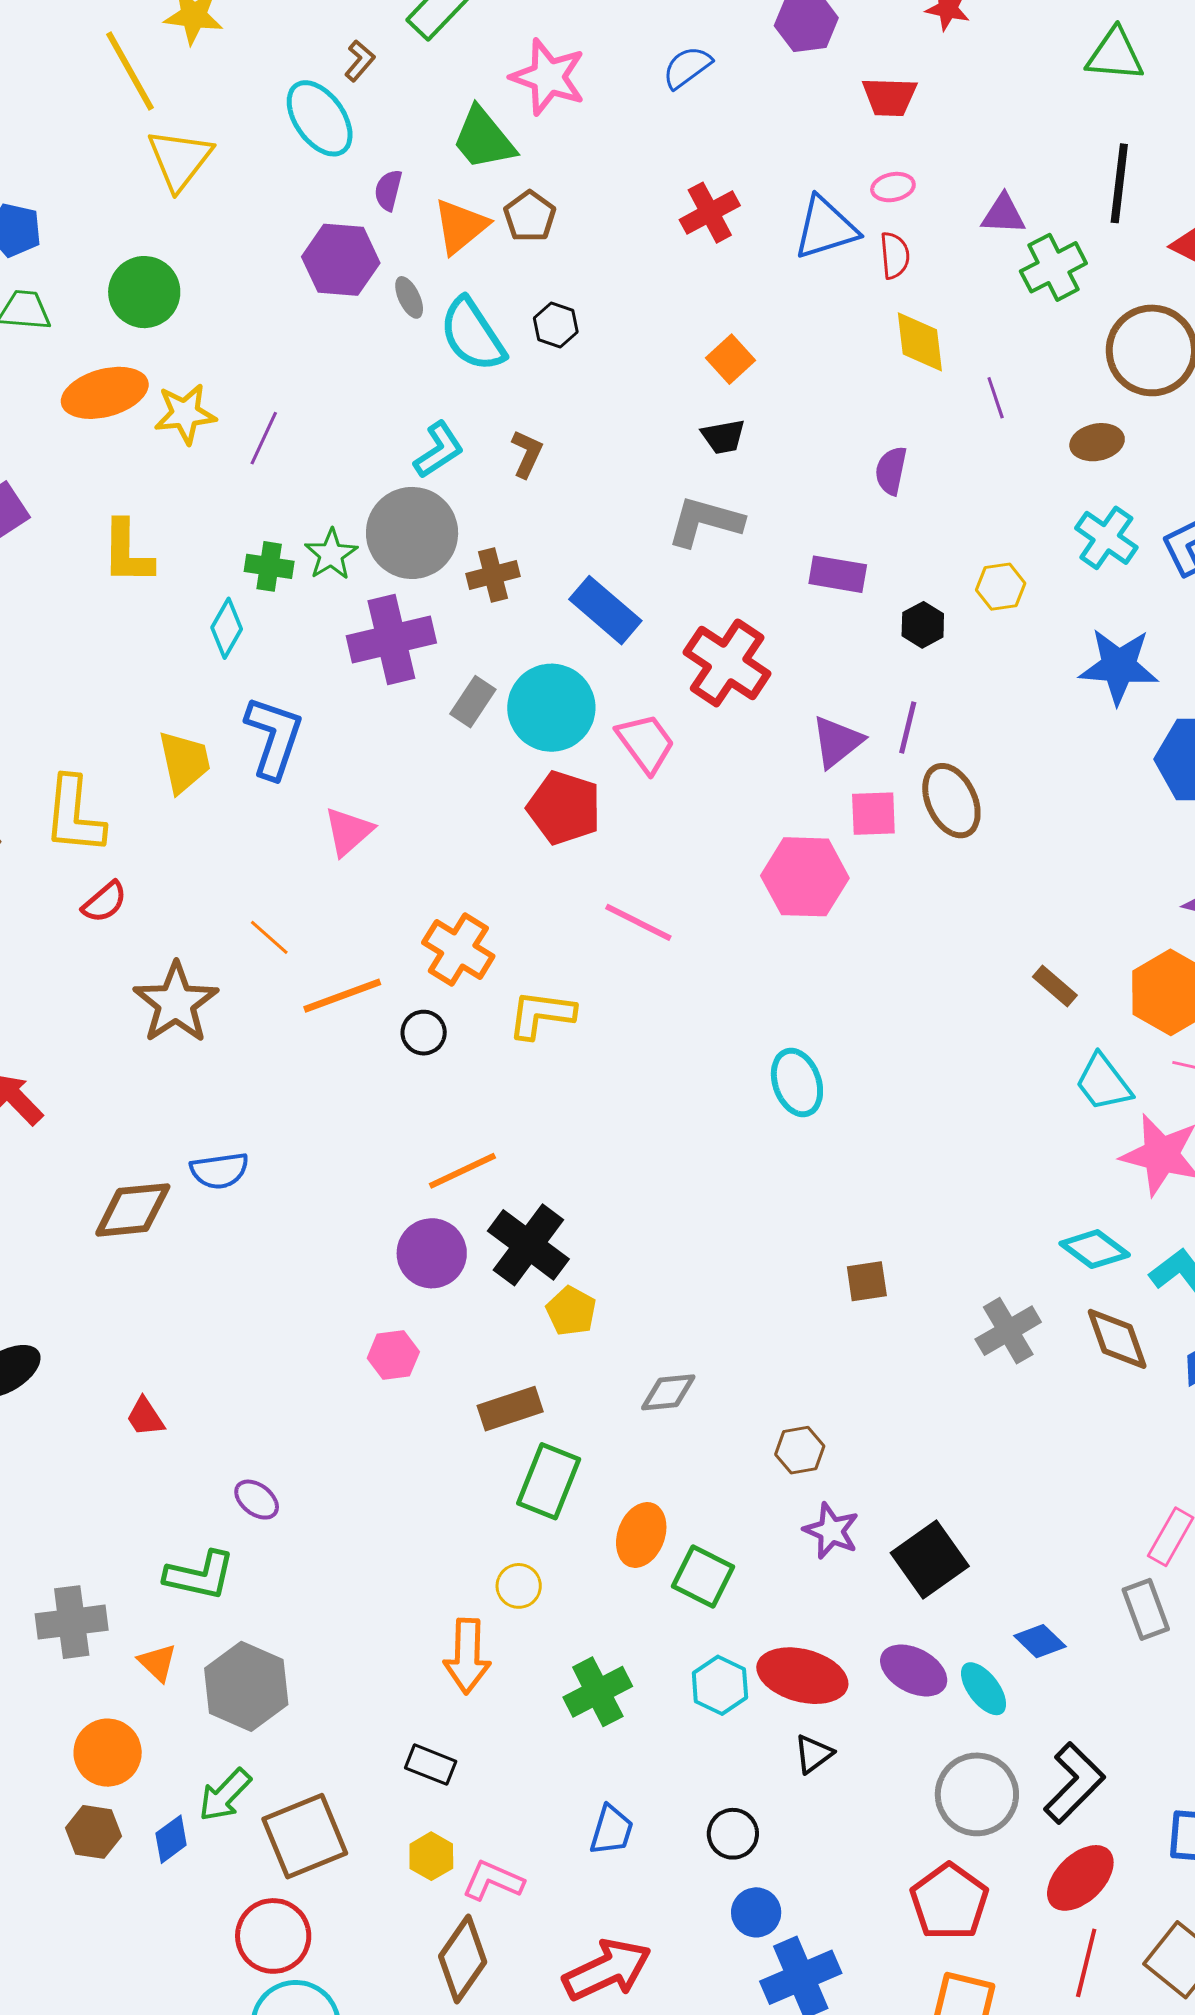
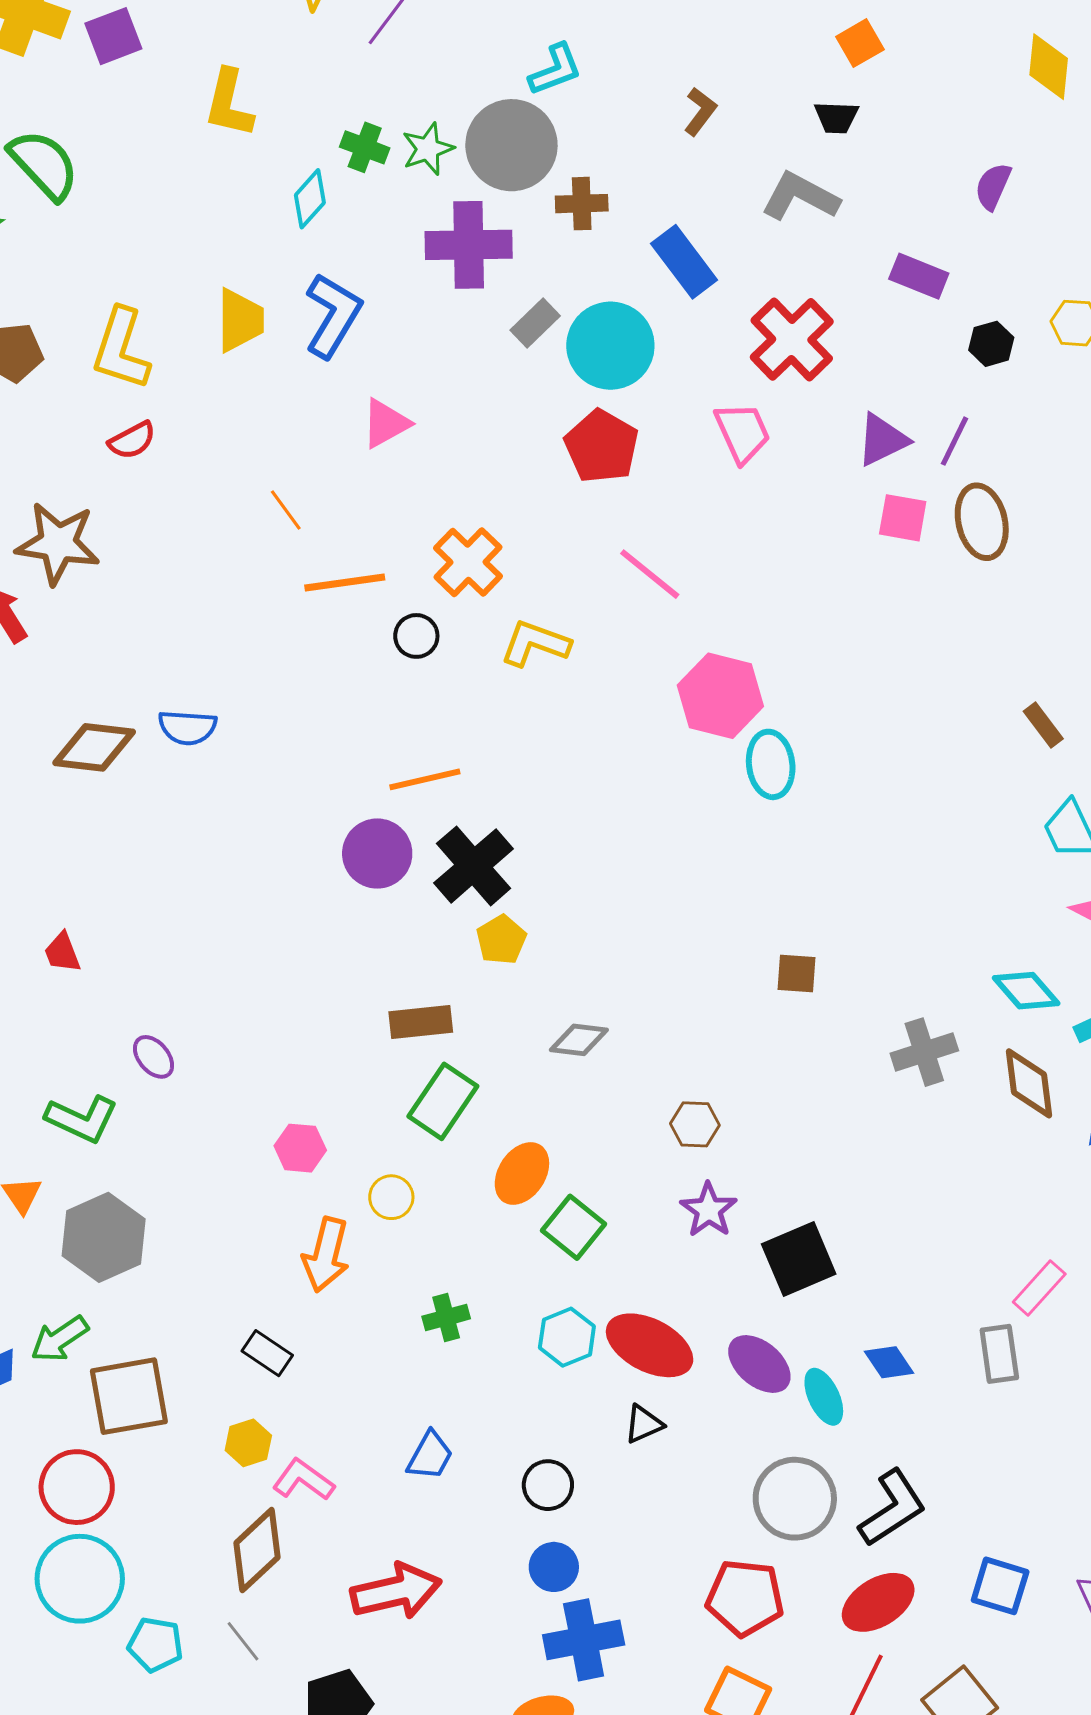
brown L-shape: (527, 454) -> (700, 111), moved
pink trapezoid: (646, 743) -> (742, 433), moved
pink hexagon: (805, 877) -> (720, 696), moved
brown star: (176, 1003) -> (58, 543), moved, turned 30
pink hexagon: (393, 1355) -> (300, 1148), moved
green cross: (598, 1692) -> (446, 1318), size x0.7
red pentagon: (949, 1902) -> (745, 1598), turned 30

